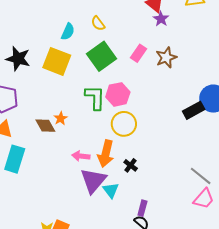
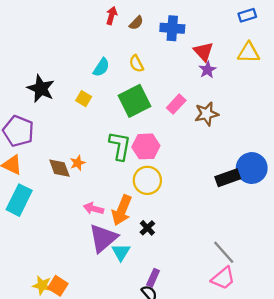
yellow square: (57, 61) -> (84, 99), size x0.5

